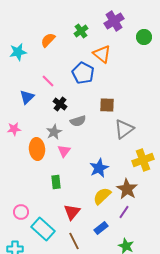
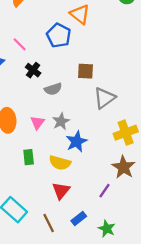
gray star: (54, 132) -> (61, 121), moved
brown star: (127, 189) -> (123, 167), moved
yellow semicircle: (102, 196) -> (60, 163), moved, turned -120
red triangle: (72, 212) -> (61, 191), moved
blue rectangle: (101, 228) -> (79, 219), moved

